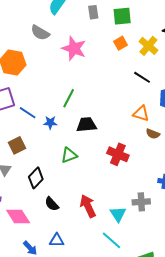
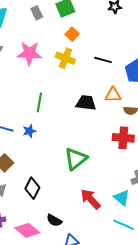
yellow cross: (148, 46) -> (65, 58), moved
black trapezoid: (86, 125) -> (86, 103), moved, turned 30
red cross: (118, 154) -> (123, 138), moved
green triangle: (69, 155) -> (76, 159), moved, size x1.4
black semicircle: (52, 204) -> (54, 220), moved

